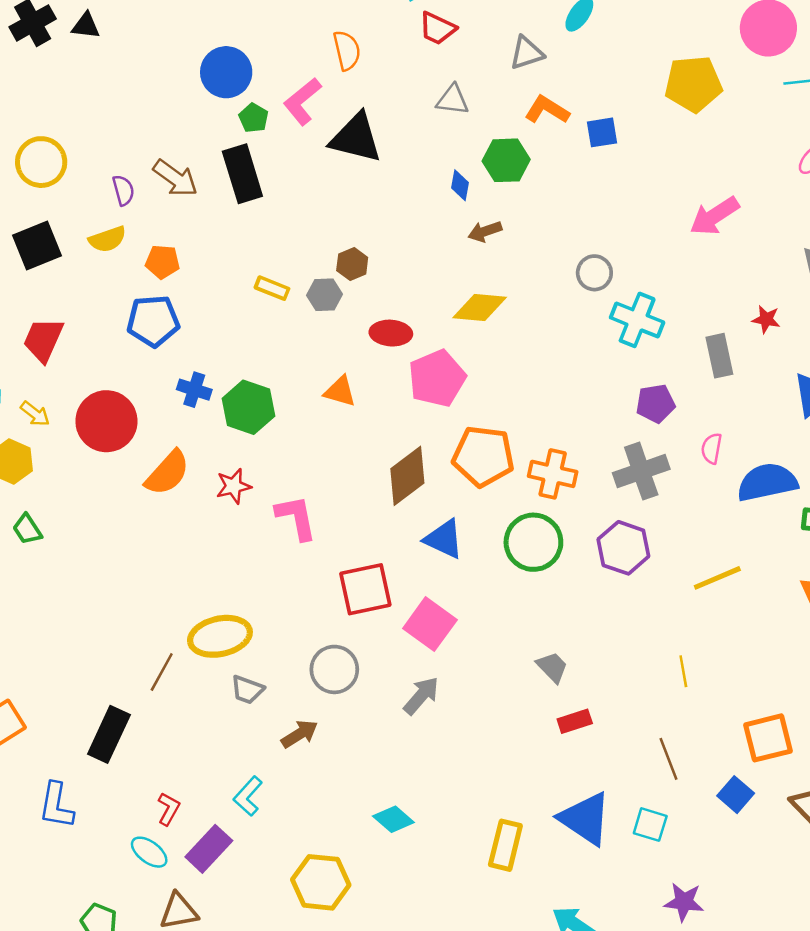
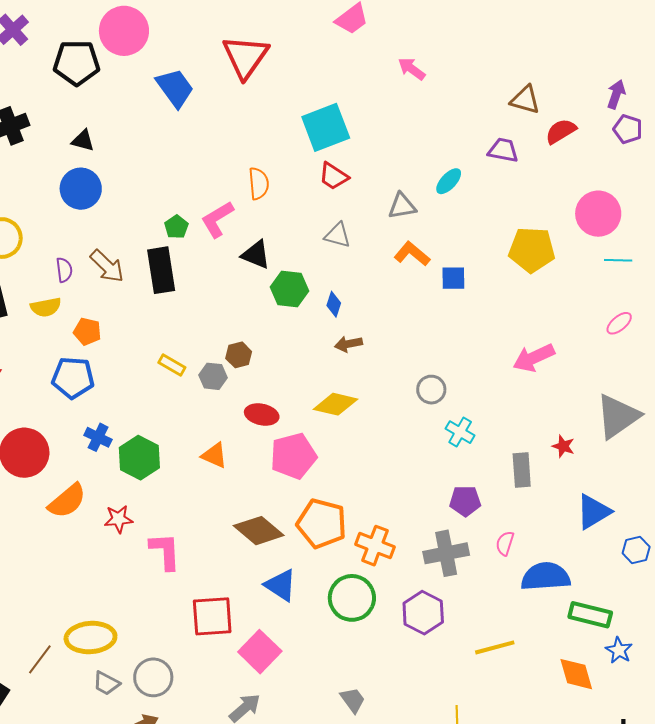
black triangle: (86, 26) -> (83, 141), moved
blue circle: (226, 72) -> (81, 189), moved
black triangle: (356, 138) -> (256, 255), size x0.7
green hexagon: (506, 160) -> (290, 289), moved
cyan cross: (637, 320) -> (460, 432), size x0.7
brown diamond: (407, 476) -> (259, 531), turned 69
gray circle: (334, 669) -> (153, 677), moved

